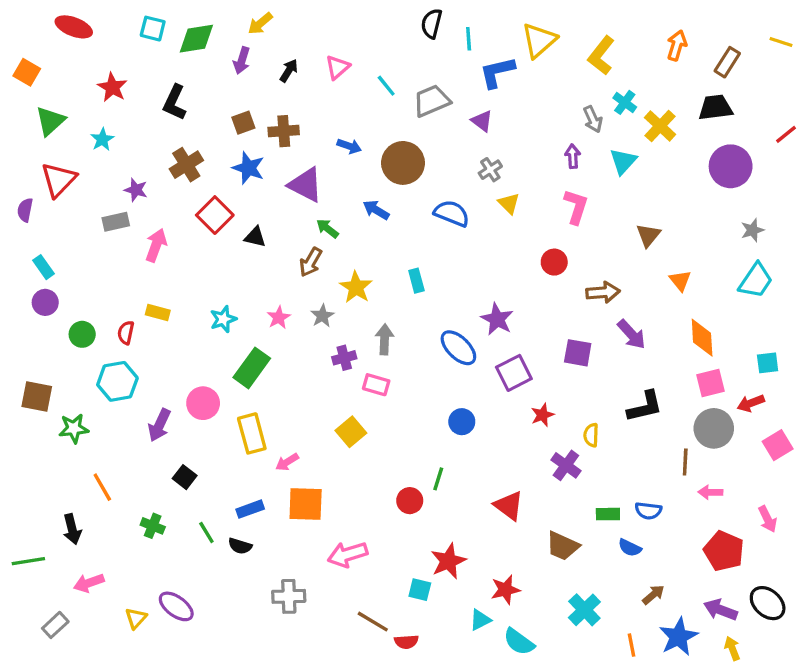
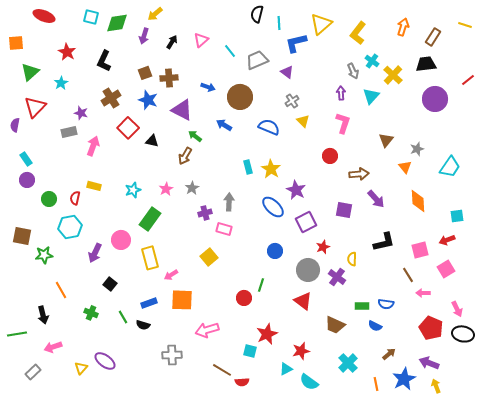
orange square: (27, 72) -> (16, 43), turned -35
gray star: (752, 230) -> (417, 149), moved
yellow star: (356, 287) -> (271, 169), moved
pink square: (710, 383) -> (420, 250), moved
gray circle: (714, 428) -> (308, 270), moved
pink square: (778, 445) -> (446, 269), moved
brown line: (685, 462) -> (408, 275), turned -35
black ellipse: (768, 603) -> (463, 334), moved, turned -30

